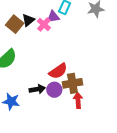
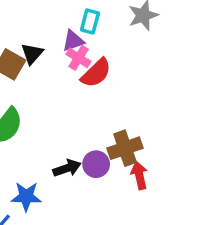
pink cross: (44, 24) -> (79, 58), moved
red semicircle: (58, 71) -> (96, 73), moved

